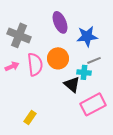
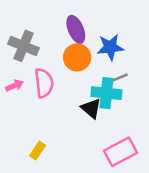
orange circle: (58, 58) -> (77, 57), moved
cyan cross: (84, 72) -> (106, 93), size x1.6
pink rectangle: (93, 104) -> (120, 152), moved

